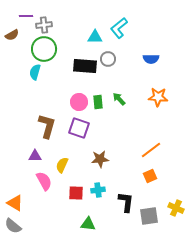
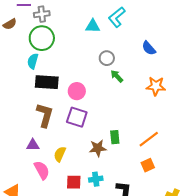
gray circle: (108, 59) -> (107, 58), moved
blue semicircle: (151, 59) -> (149, 48), turned 49
black rectangle: (85, 66) -> (47, 82), moved
green arrow: (119, 99) -> (117, 76), moved
green rectangle: (98, 102) -> (115, 137), moved

